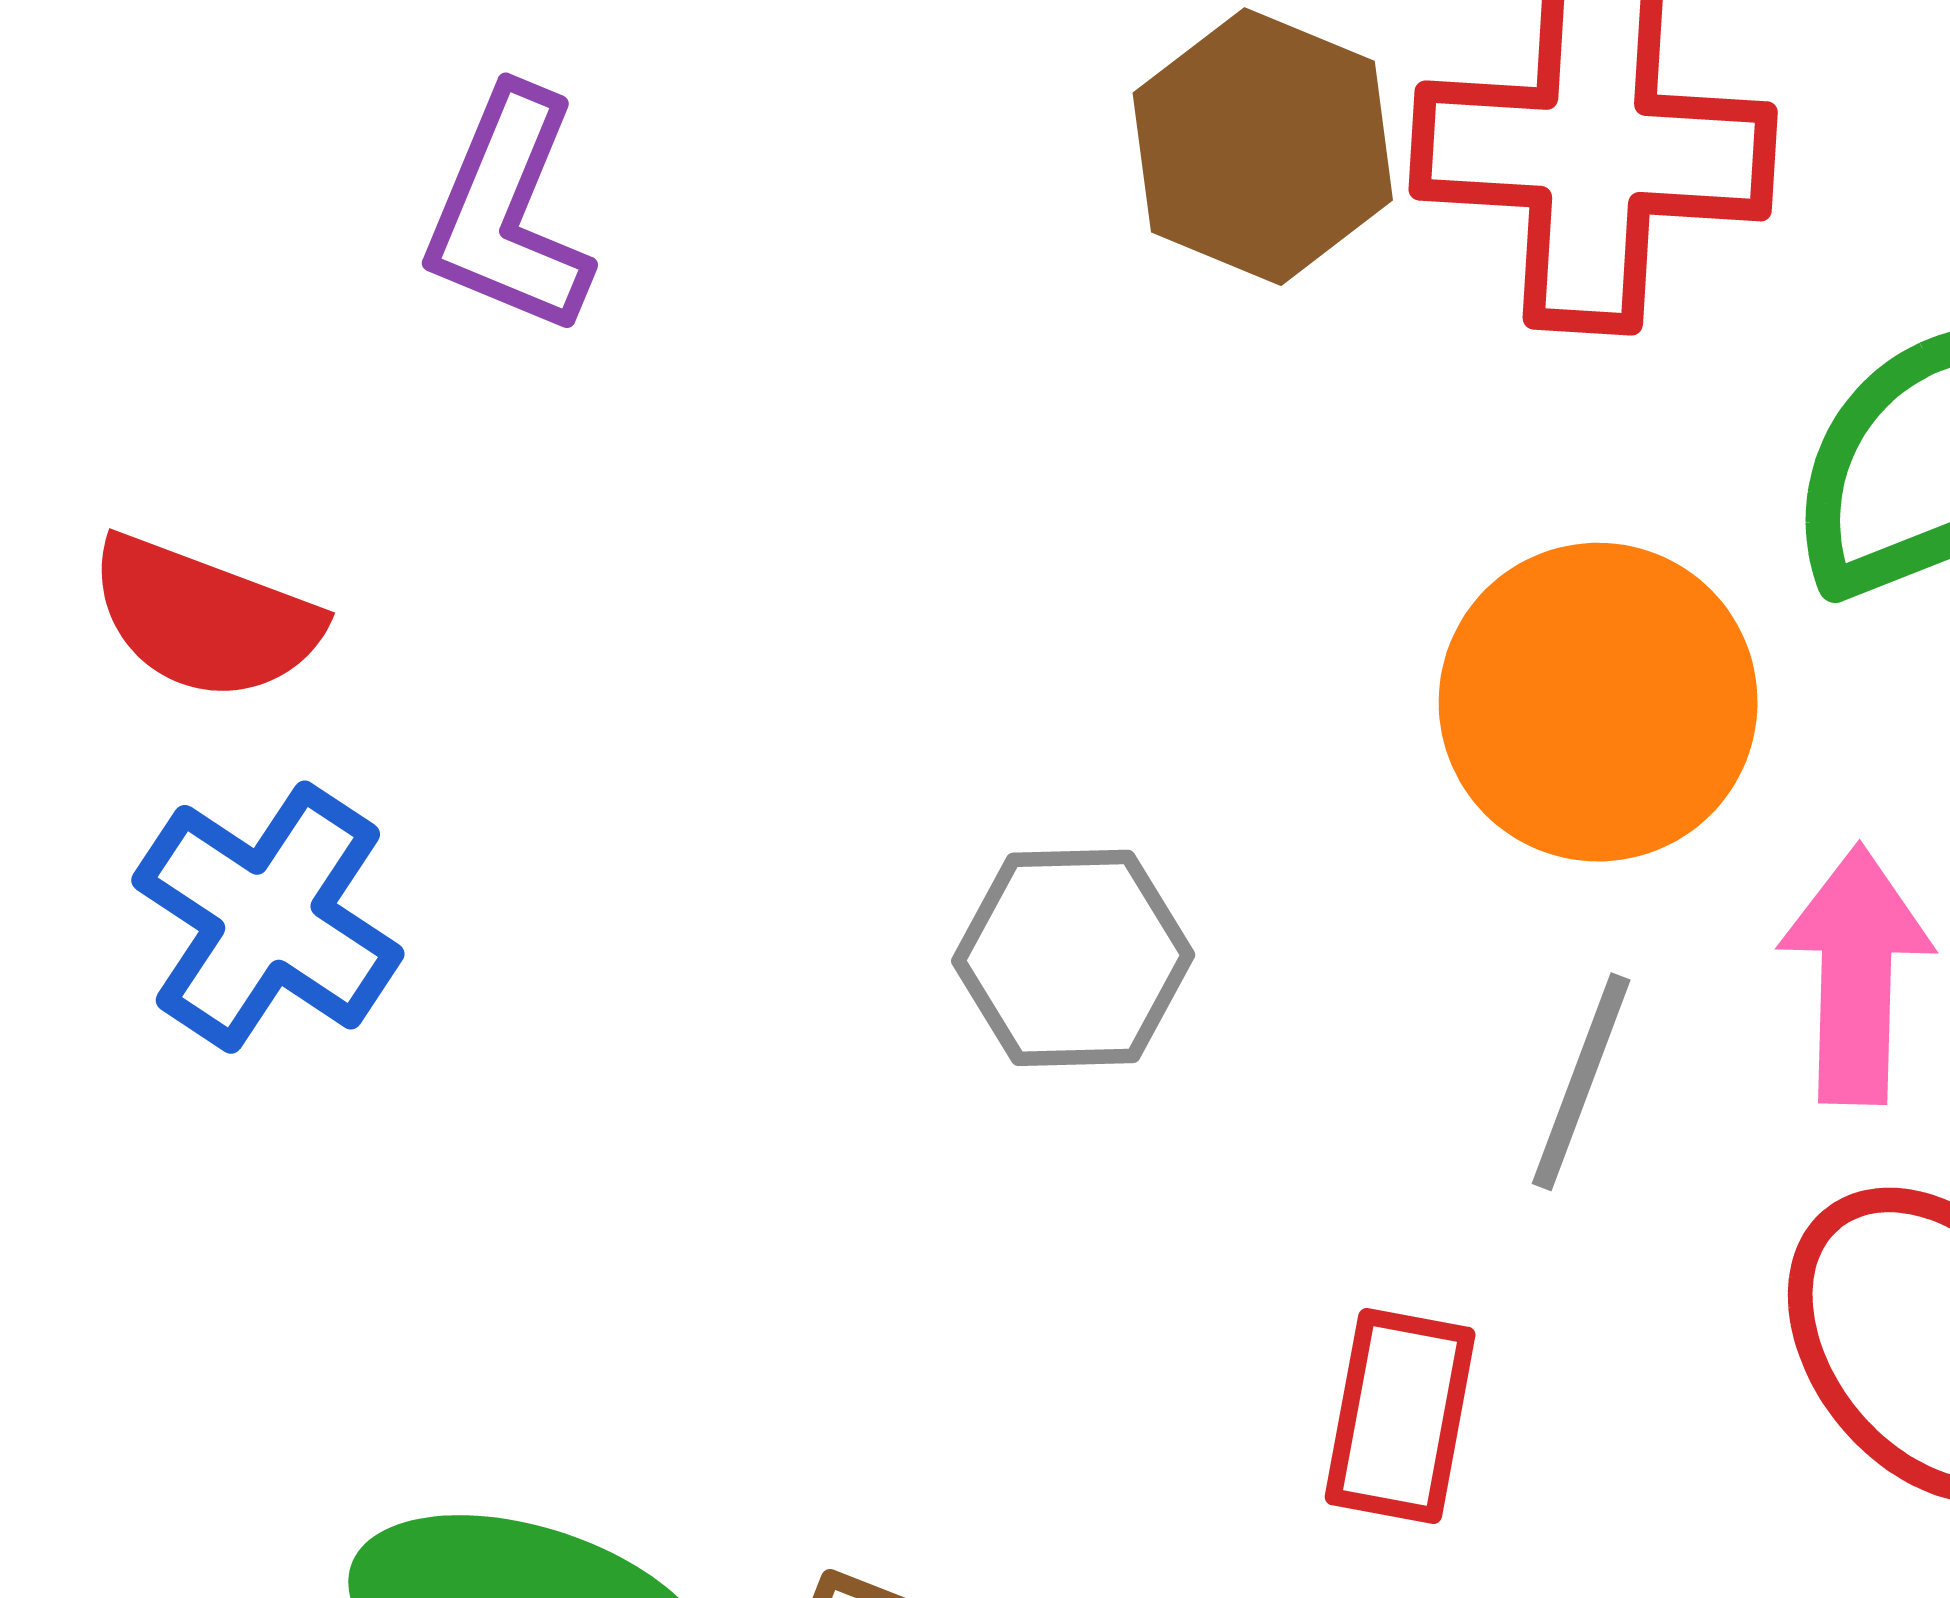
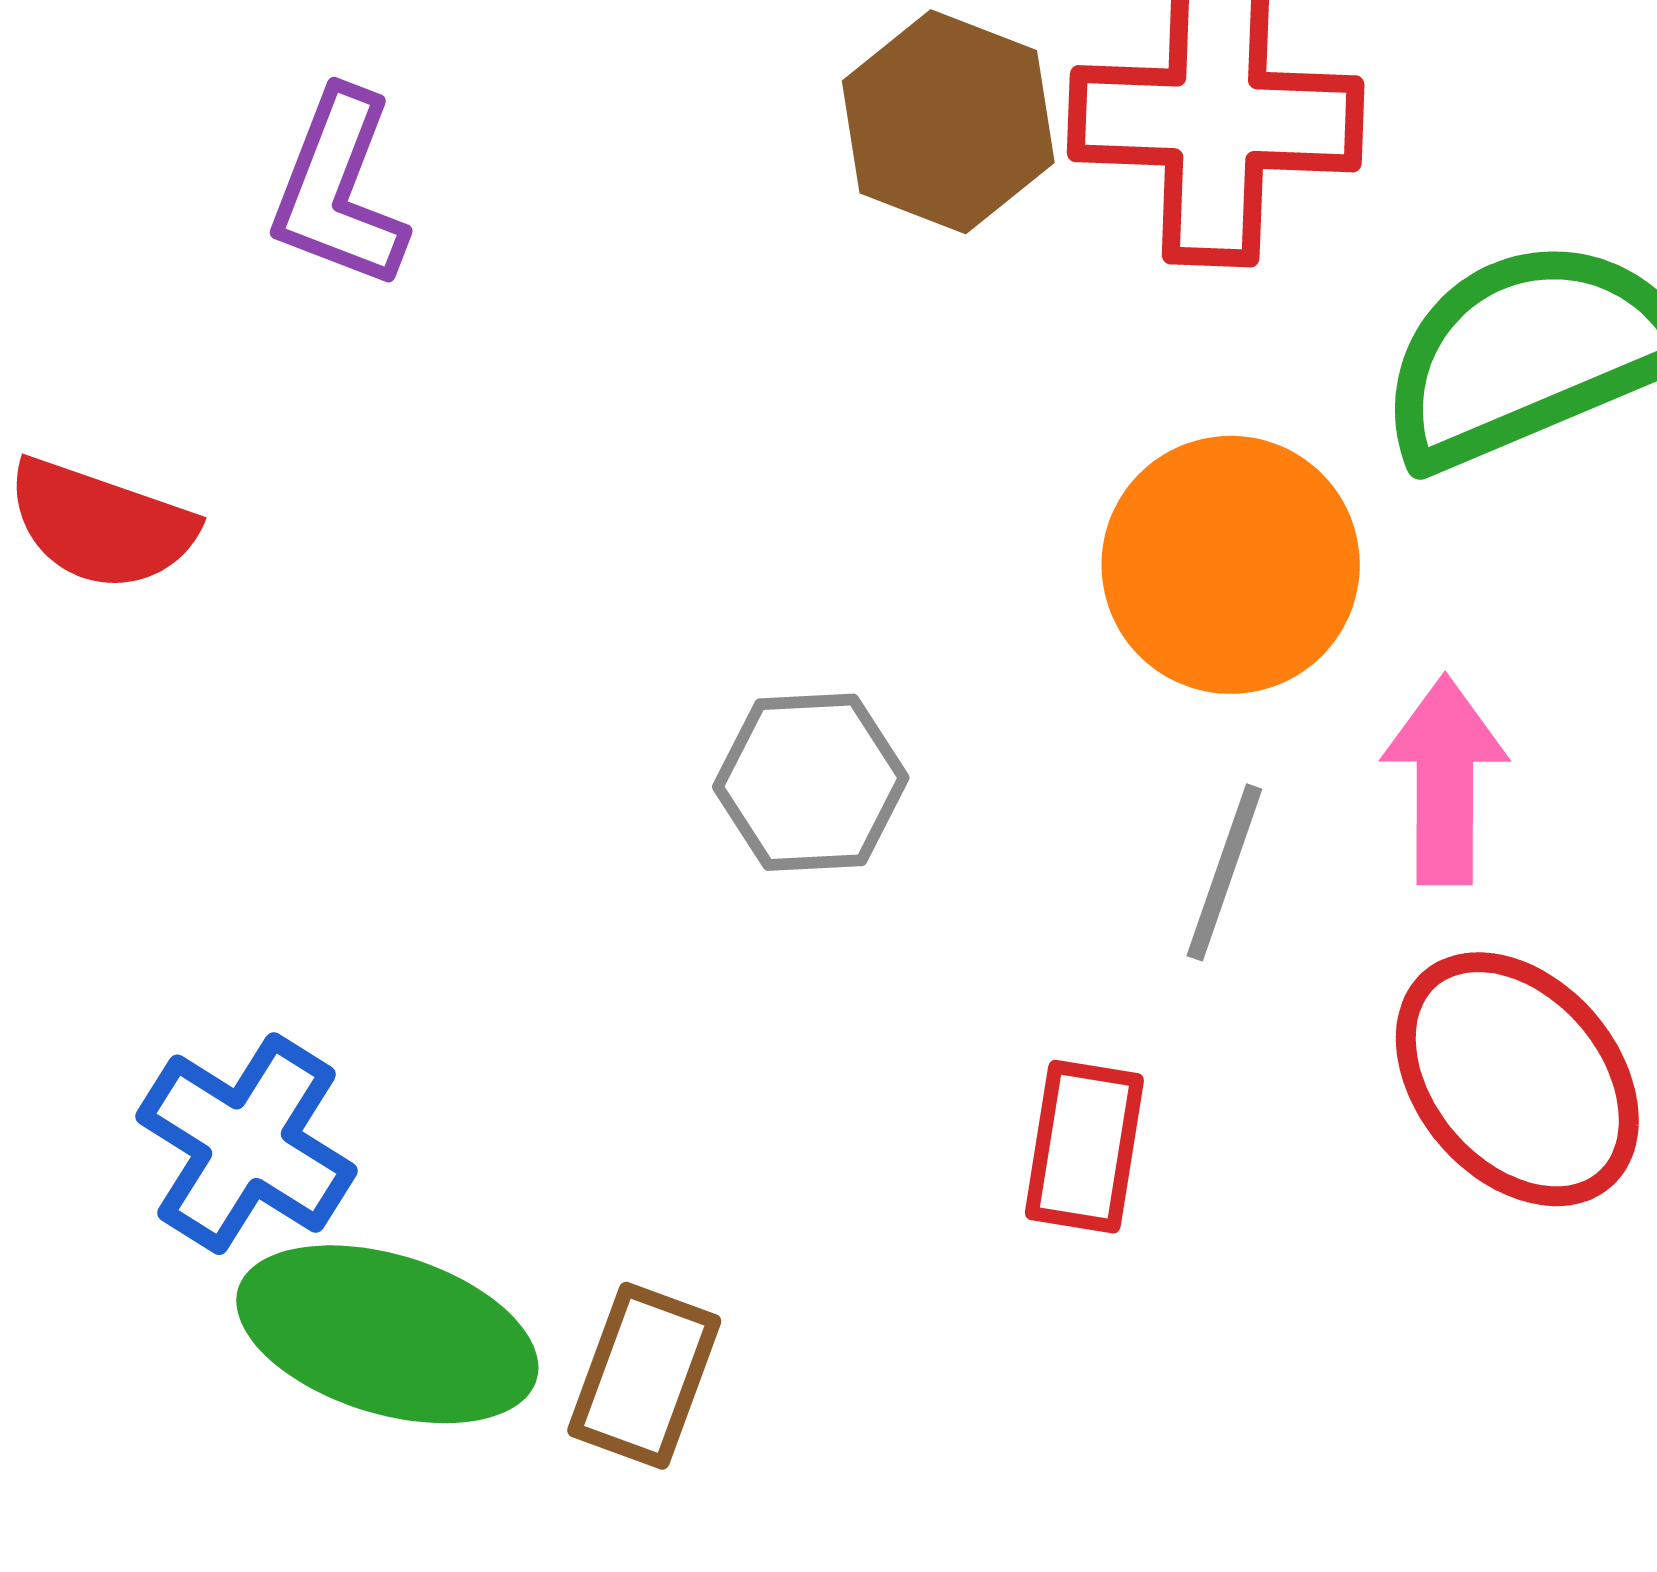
blue cross: (268, 917) -> (246, 1144), moved

